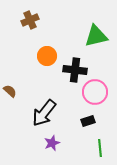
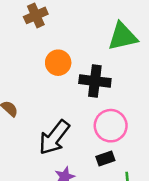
pink circle: (95, 92) -> (111, 126), moved
black rectangle: (88, 121) -> (105, 158), moved

